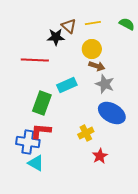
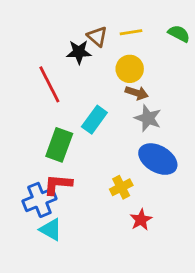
red line: (35, 60) -> (49, 84), turned 60
cyan rectangle: (67, 85) -> (94, 120), turned -30
blue cross: (28, 142) -> (39, 200), turned -30

